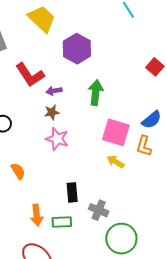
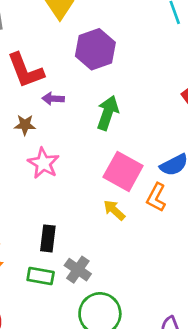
brown star: (52, 112) -> (25, 125), moved
green rectangle: (62, 222) -> (41, 276), moved

